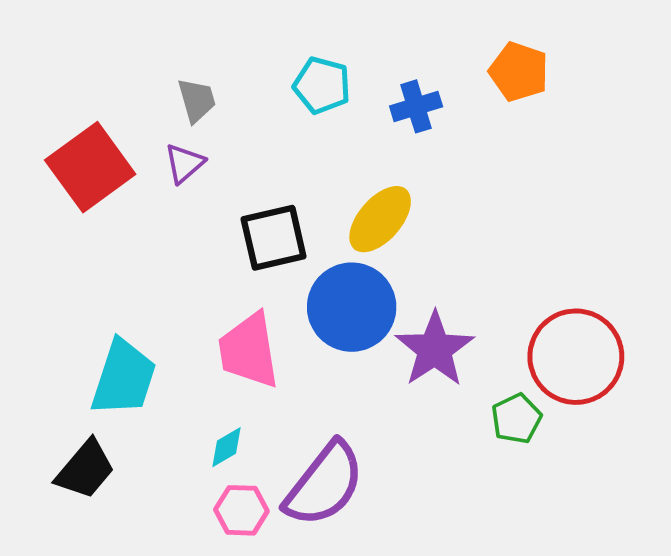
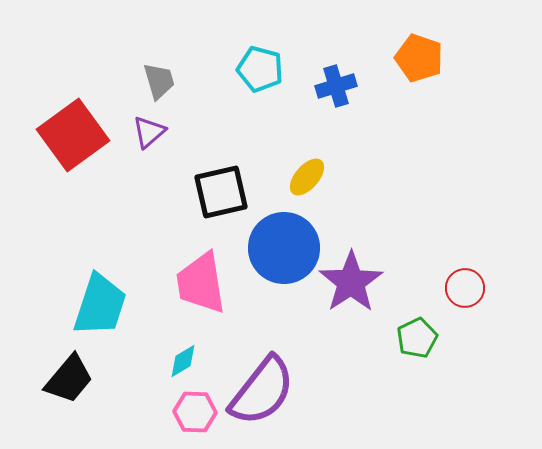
yellow ellipse: (380, 219) -> (307, 177), size x0.7
red circle: (576, 357) -> (465, 288), size x0.5

